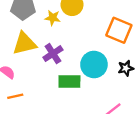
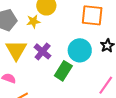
yellow triangle: (25, 43) -> (16, 50), turned -30
green rectangle: (69, 82) -> (63, 71), turned -42

